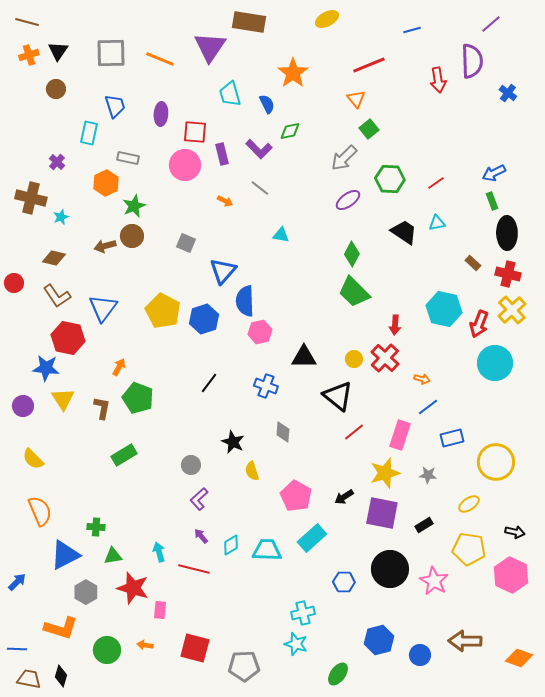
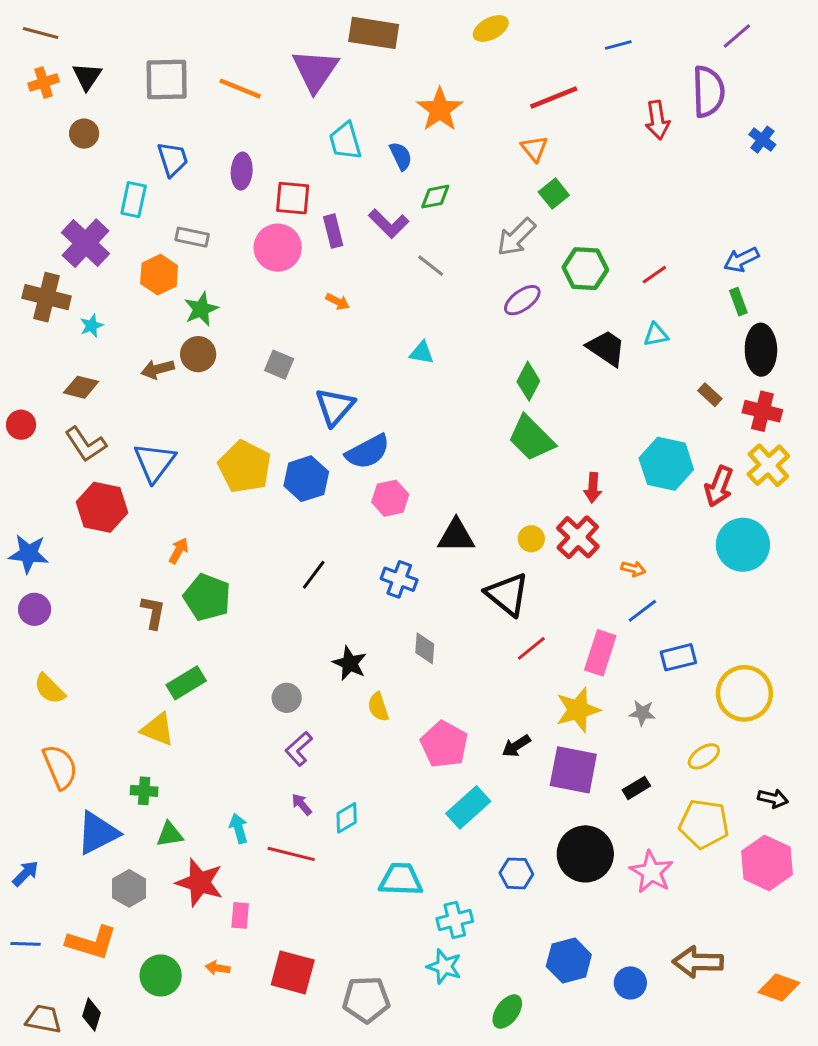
purple cross: (57, 162) -> (86, 243), size x2.0
gray line: (260, 188) -> (431, 266), moved
blue semicircle: (245, 301) -> (368, 452), turned -116
blue star: (46, 368) -> (29, 554), moved
yellow triangle: (63, 399) -> (158, 729), moved, turned -35
cyan trapezoid: (267, 550) -> (401, 879), moved
blue line: (17, 649) -> (26, 944), moved

